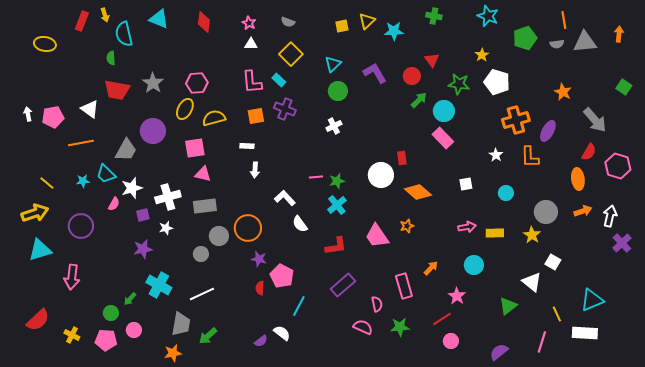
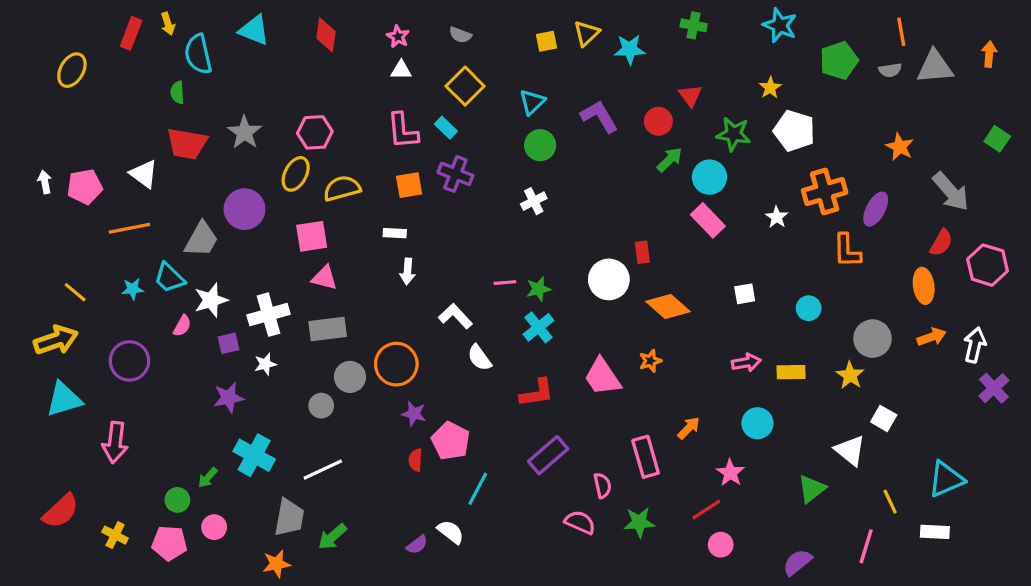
yellow ellipse: (45, 44) -> (72, 70), turned -70
white star: (496, 155) -> (777, 217), moved
white rectangle: (585, 333) -> (935, 532), size x0.7

